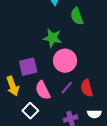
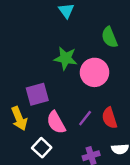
green semicircle: (77, 16) -> (109, 37), moved
pink circle: (65, 61) -> (94, 72), moved

